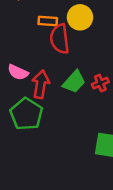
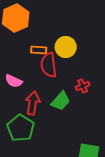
pink semicircle: (18, 72) -> (14, 81), moved
red cross: (100, 83) -> (83, 86), moved

